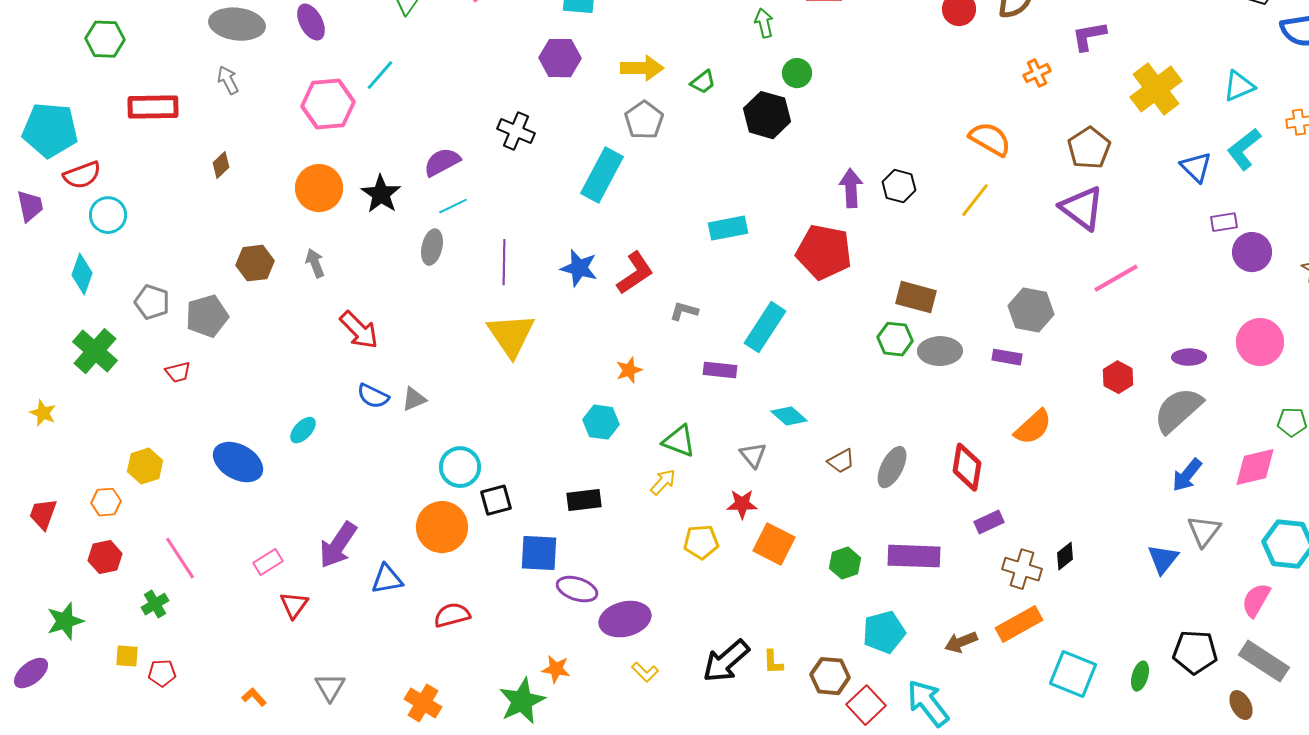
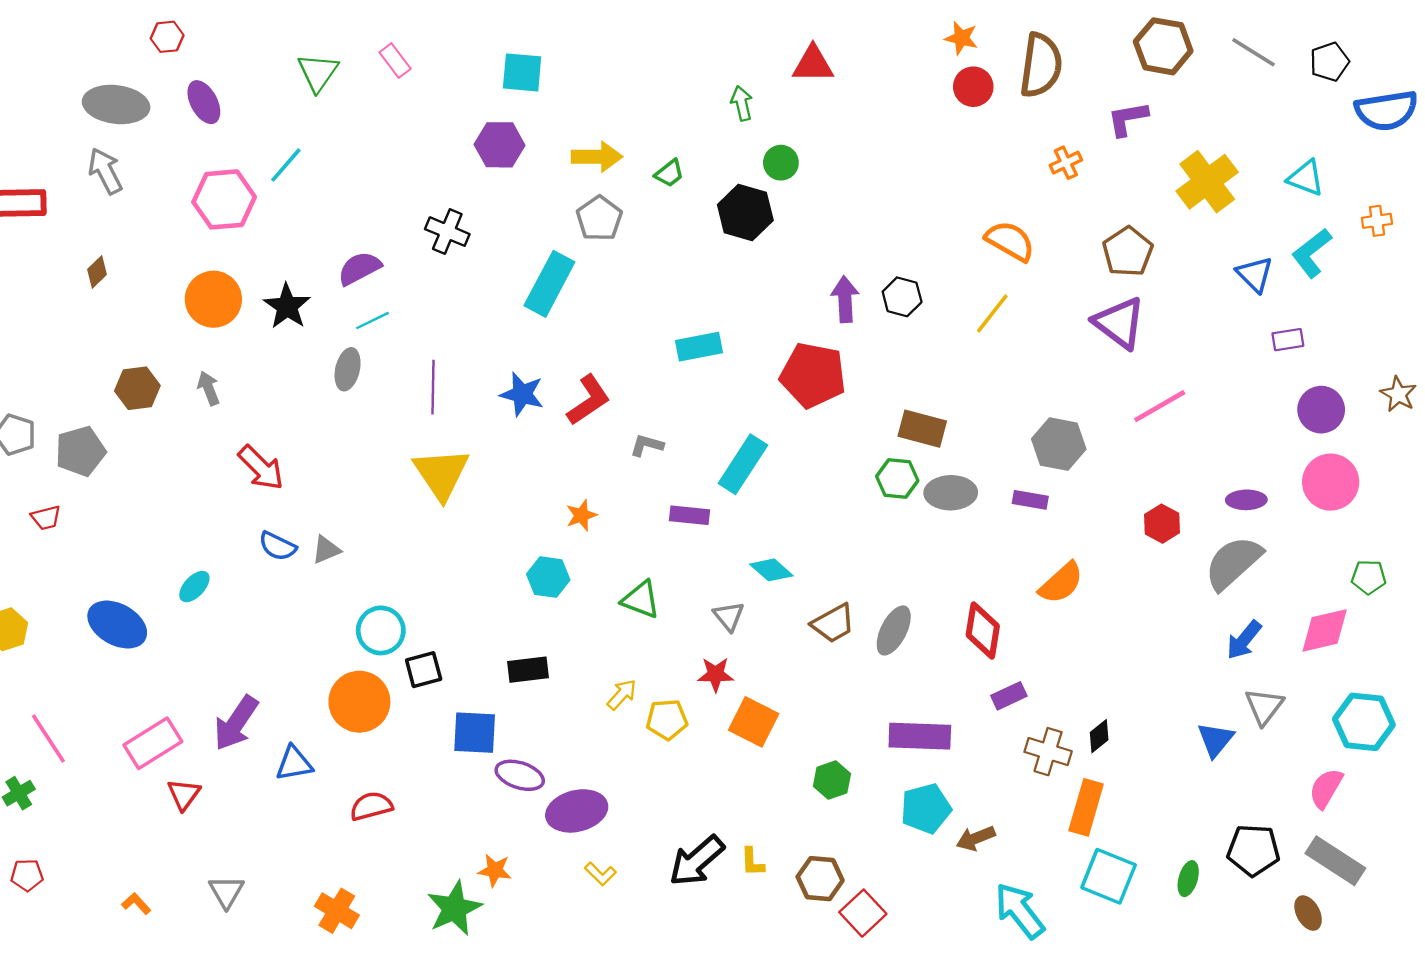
gray arrow: (228, 80) -> (105, 171), size x1.4
cyan triangle: (1239, 86) -> (1306, 178), turned 44
purple circle: (1252, 252) -> (1321, 410), moved
brown trapezoid: (841, 461) -> (833, 623), size x1.4
yellow arrow: (663, 482) -> (622, 695), moved
pink rectangle: (268, 562) -> (153, 743), size x1.6
green hexagon: (845, 563) -> (832, 780), moved
orange rectangle: (1019, 624) -> (1086, 807), moved, turned -45
cyan pentagon: (884, 632) -> (926, 809), moved
cyan arrow: (928, 703) -> (1020, 911), moved

